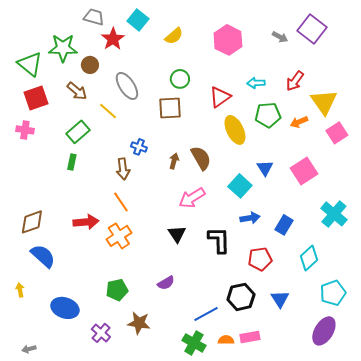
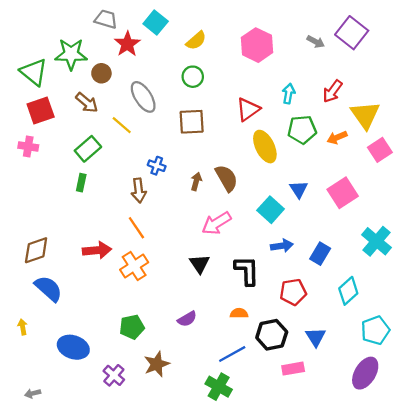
green circle: (180, 79) -> (193, 77), moved
cyan arrow: (256, 83) -> (289, 94), turned 102
brown star: (139, 323) -> (157, 364), turned -30
pink rectangle: (250, 337) -> (293, 369), moved
orange semicircle: (226, 340) -> (239, 313), moved

